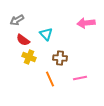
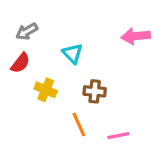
red semicircle: (23, 40) -> (20, 63), moved, turned -88
pink line: (80, 78) -> (118, 136), moved

